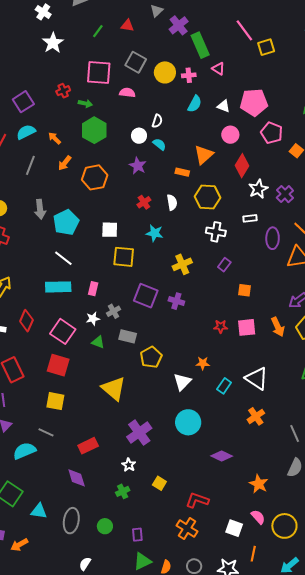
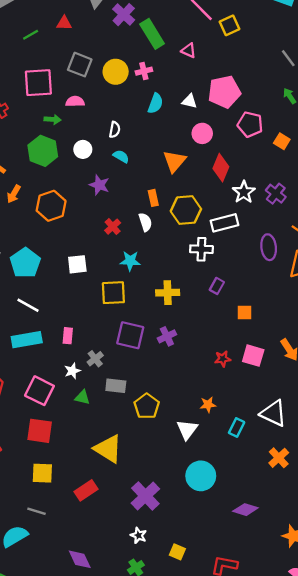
green line: (98, 31) -> (31, 35), turned 32
pink triangle: (218, 69) -> (189, 50), moved
green arrow: (85, 103) -> (53, 119), moved
white circle: (139, 136) -> (83, 149), moved
orange rectangle: (182, 172) -> (153, 198), moved, turned 72
white rectangle: (250, 218) -> (225, 223), moved, size x1.6
yellow square: (124, 257) -> (113, 293), moved
yellow cross: (182, 264) -> (168, 293), turned 30
purple cross: (176, 301) -> (167, 336), turned -35
pink square: (247, 327) -> (253, 356), turned 30
red rectangle: (88, 446) -> (86, 490), moved

